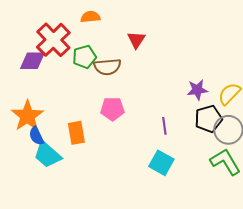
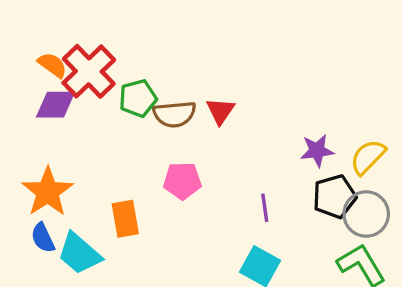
orange semicircle: (90, 17) -> (52, 65), moved, turned 42
red triangle: (136, 40) -> (220, 111), moved
blue semicircle: (36, 136) -> (43, 238), moved

